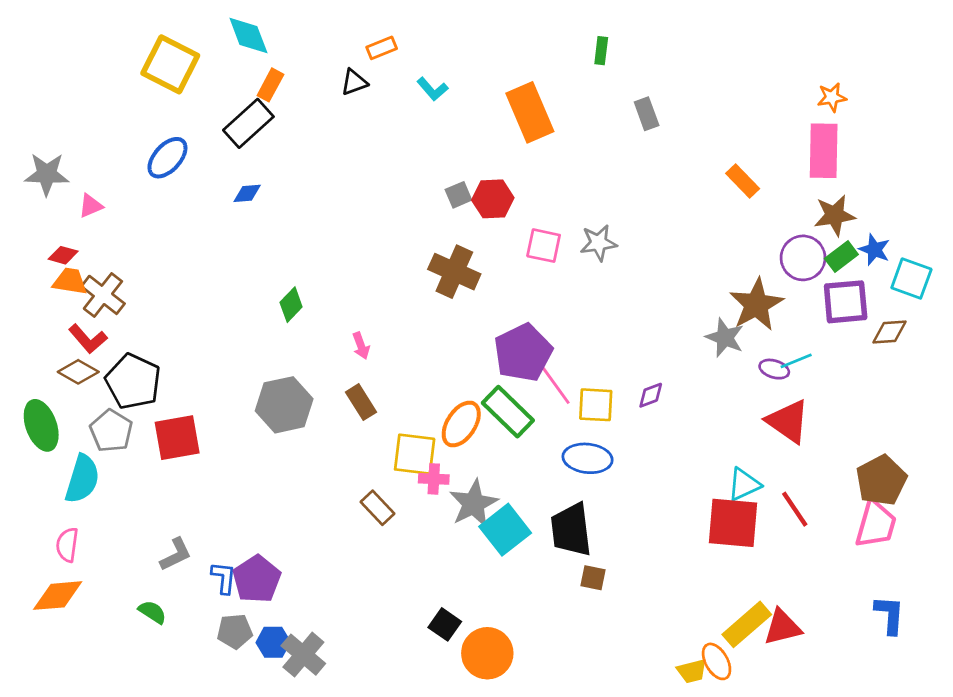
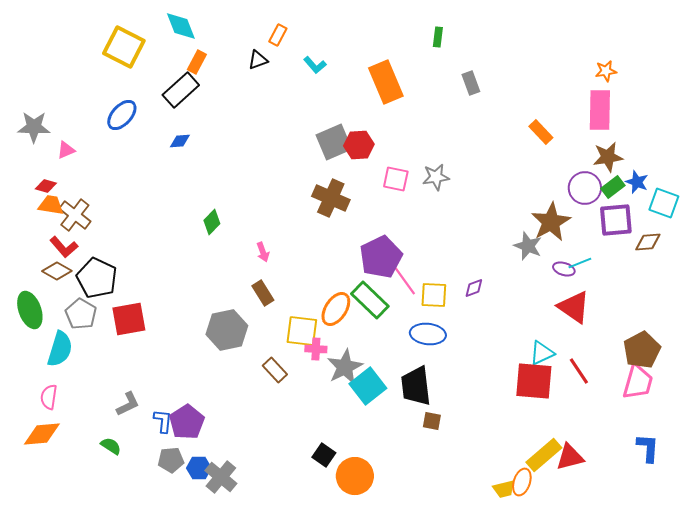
orange rectangle: (382, 48) -> (278, 35), turned -40
gray square: (458, 195) -> (334, 142), size x1.8
gray hexagon: (284, 405) -> (227, 330), moved
orange ellipse: (717, 661) -> (522, 482), turned 48

